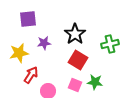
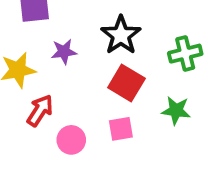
green star: (95, 82) -> (176, 110), moved
pink square: (75, 85) -> (121, 129), turned -32

